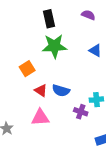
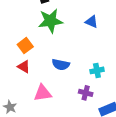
red triangle: (41, 90) -> (24, 67), moved
purple cross: (81, 112) -> (86, 93), moved

